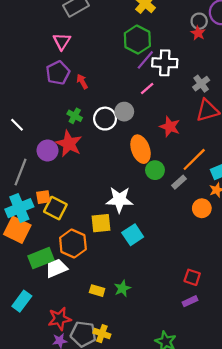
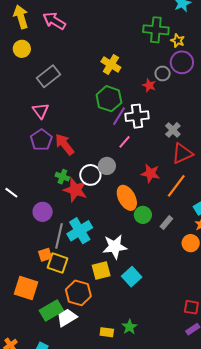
red star: (198, 33) -> (149, 85), moved
red arrow: (82, 82) -> (65, 144), size x1.6
red star: (69, 144) -> (75, 190), moved
orange line: (194, 159) -> (176, 186), moved
gray line: (20, 172) -> (59, 236), moved
cyan cross: (19, 208) -> (80, 231), moved

